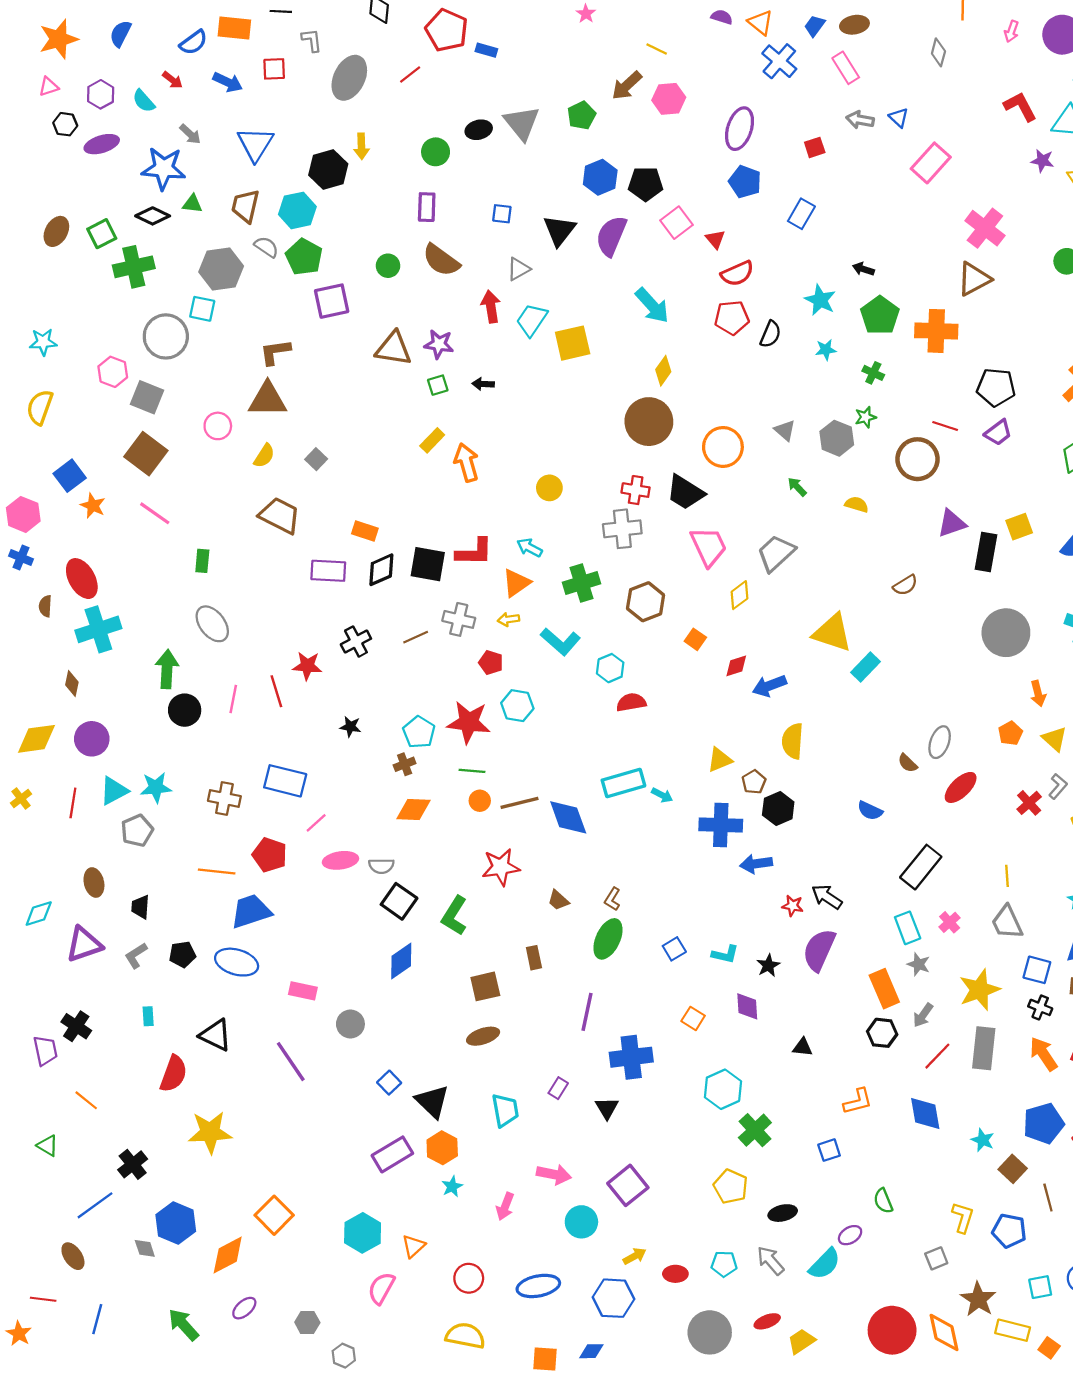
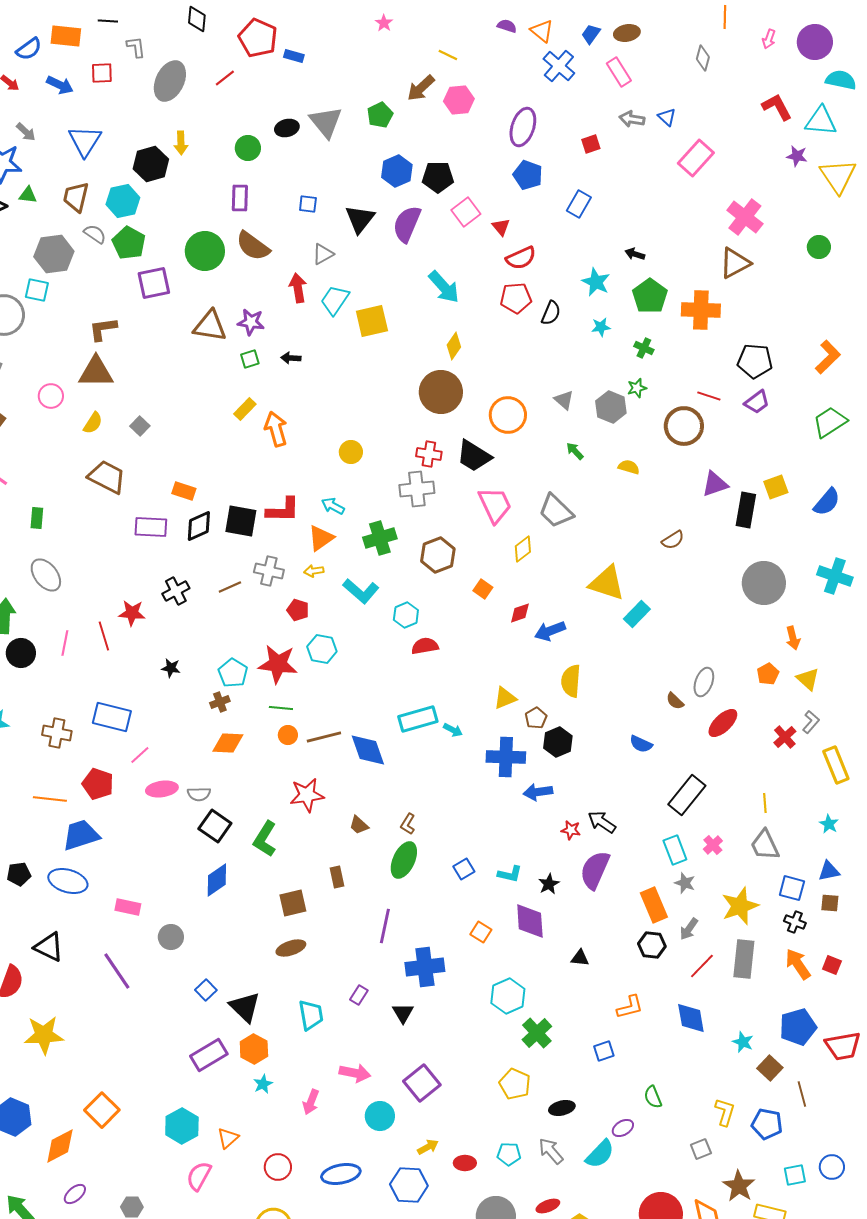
green circle: (388, 266) -> (205, 251), size x1.8
gray trapezoid: (776, 553) -> (556, 511), turned -93
purple diamond: (747, 1006) -> (530, 921), size x1.4

